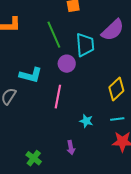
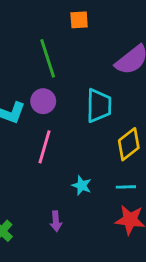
cyan trapezoid: (85, 45) -> (99, 106), moved
purple circle: (67, 64) -> (43, 101), moved

